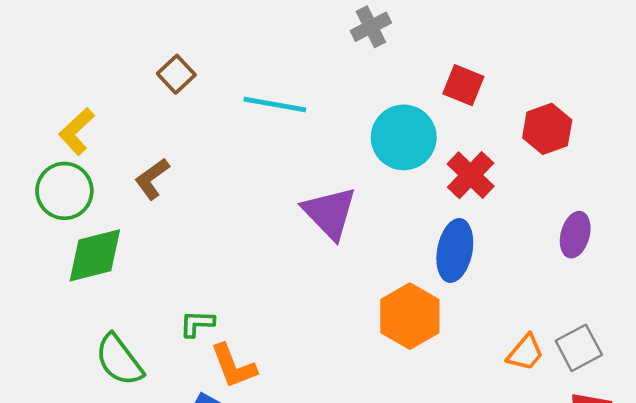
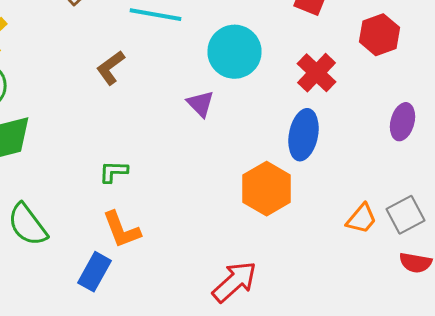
cyan circle: (404, 137) -> (234, 52), moved
brown L-shape: (152, 179) -> (110, 68), moved
purple triangle: (330, 213) -> (200, 104), size x0.6
green L-shape: (197, 323) -> (114, 172), moved

